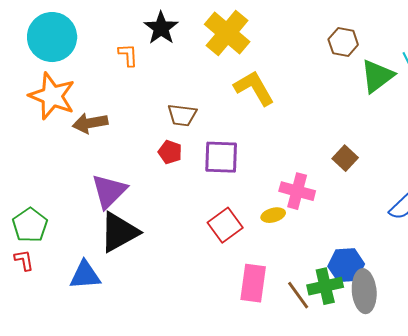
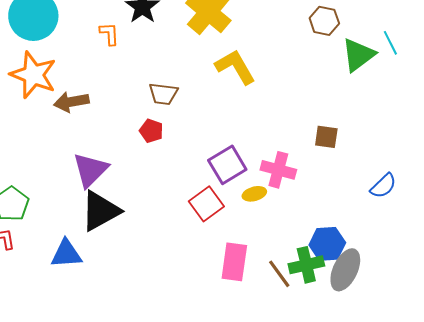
purple square: (221, 157) -> (227, 165), moved, turned -33
brown square: (345, 158) -> (326, 137), turned -35
gray ellipse: (364, 291) -> (345, 270), turned 30

